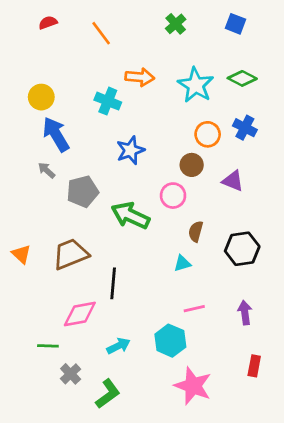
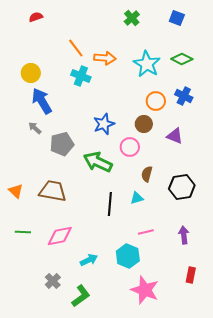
orange line: (101, 33) -> (76, 48), moved
blue star: (130, 150) -> (104, 124), moved
brown trapezoid: (71, 254) -> (53, 191), turned 32
black line: (113, 283) -> (110, 204), moved
green line: (48, 346) -> (23, 232), moved

